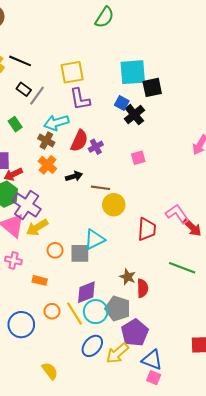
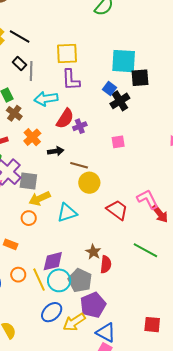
gray line: (37, 96) -> (31, 71), turned -42
brown cross: (46, 141) -> (14, 113), moved
yellow arrow: (37, 227) -> (40, 199), moved
red trapezoid: (147, 229) -> (117, 210), turned -65
gray square: (80, 253) -> (28, 181), moved

